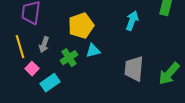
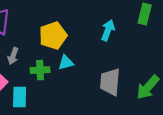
green cross: (69, 58) -> (40, 70), turned 30
cyan rectangle: (50, 83) -> (20, 97), turned -54

